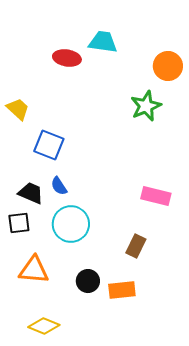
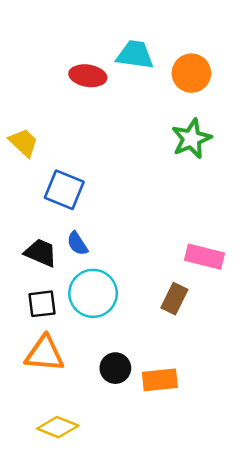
orange circle: (168, 66) -> (191, 73), moved
black square: (19, 223) -> (42, 304), moved
brown rectangle: (136, 246) -> (174, 299), moved

